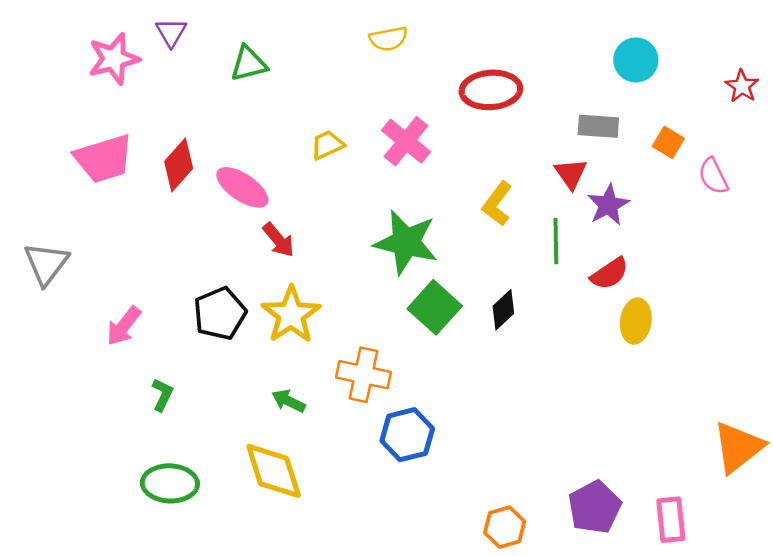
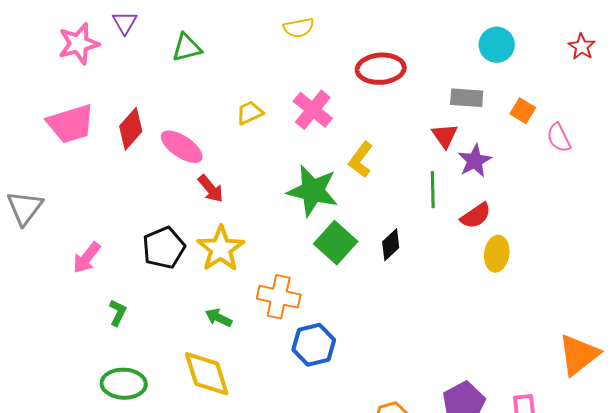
red star: (742, 86) -> (582, 47), moved
yellow L-shape: (497, 204) -> (361, 160), moved

